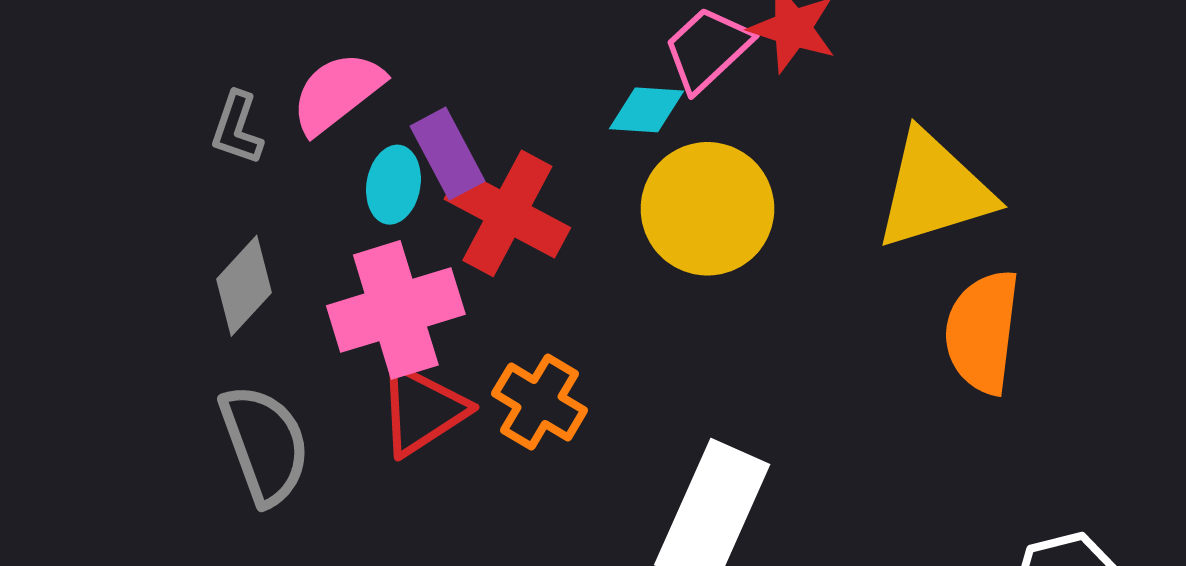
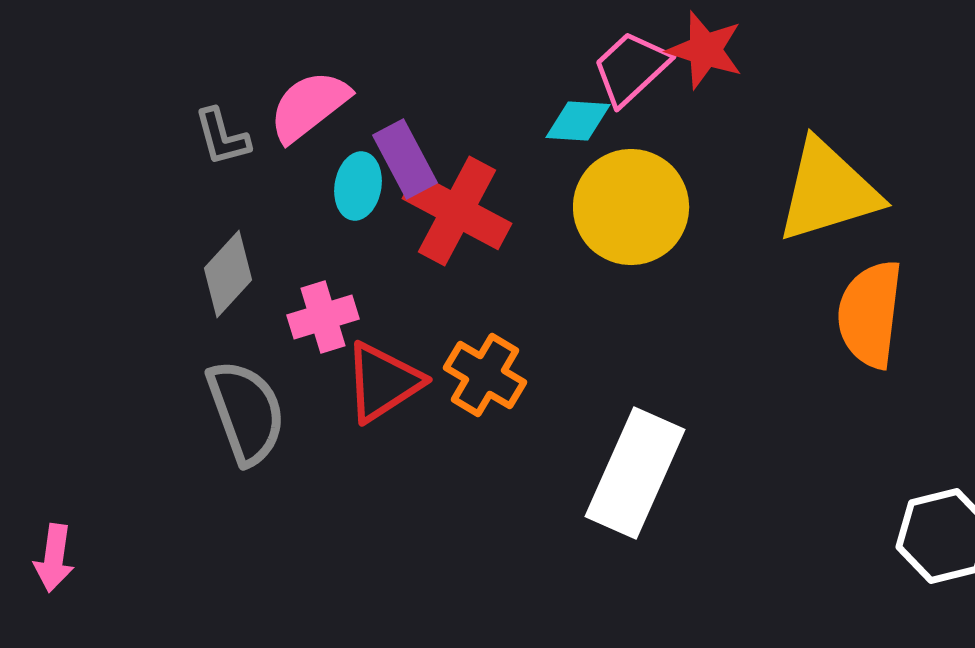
gray L-shape: (237, 128) -> (222, 137), turned -34
pink cross: (396, 310) -> (323, 317), moved, size x0.6

